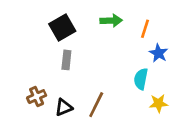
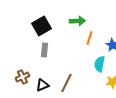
orange line: (145, 29) -> (89, 38), moved

